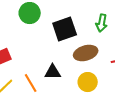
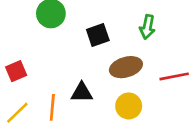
black square: (65, 29) -> (98, 35), size x0.7
orange line: (31, 83) -> (52, 107), turned 36

